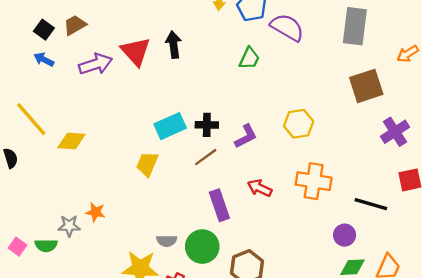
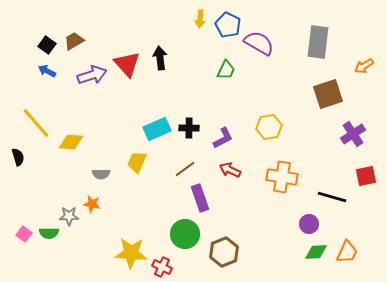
brown line: (206, 157) -> (185, 169), moved
red arrow: (260, 188) -> (230, 170), moved
gray semicircle: (167, 241) -> (101, 174), moved

